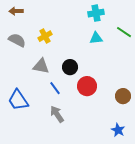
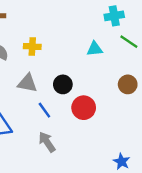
cyan cross: (96, 13) -> (114, 16), moved
yellow cross: (45, 36) -> (32, 46), turned 32
brown circle: (123, 96) -> (128, 84), moved

